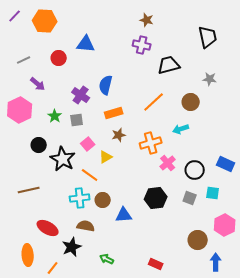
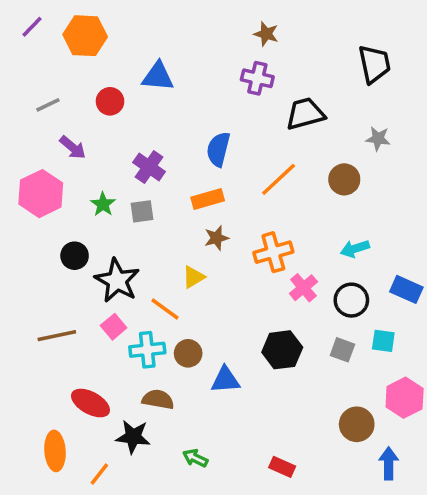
blue semicircle: (106, 85) -> (218, 149), moved
cyan arrow: (181, 129) -> (355, 249), moved
pink square: (88, 144) -> (114, 327), moved
black star: (72, 247) -> (133, 437), turned 30

